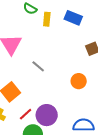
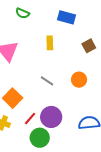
yellow rectangle: (47, 19) -> (50, 43), moved
gray line: (38, 66) -> (47, 81), moved

